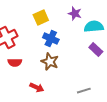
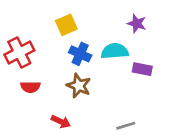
purple star: (75, 14) -> (137, 23), moved
cyan semicircle: (94, 27) -> (115, 51), moved
purple rectangle: (96, 50) -> (142, 69), turned -32

